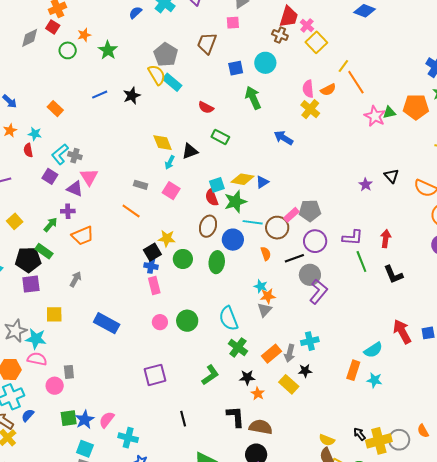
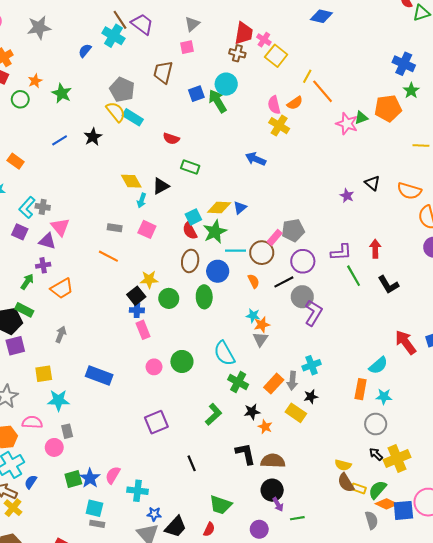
green arrow: (253, 98) -> (218, 101), moved
cyan star: (36, 339) -> (58, 400), moved
gray circle: (399, 440) -> (376, 424), moved

